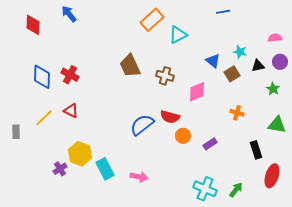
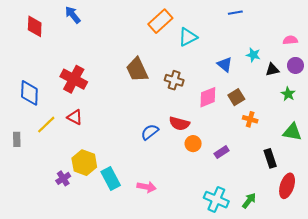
brown square: (232, 74) -> (236, 97), moved
red cross: (70, 75) -> (74, 79), size x1.4
blue diamond: (42, 77) -> (29, 93), moved
blue semicircle: (142, 125) -> (150, 132), size x0.7

